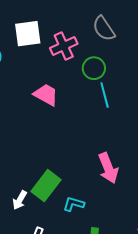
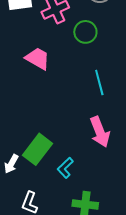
cyan line: (105, 95) -> (99, 83), moved
cyan L-shape: (74, 204) -> (65, 168), turned -60

